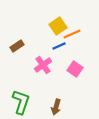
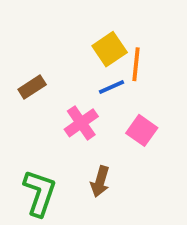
orange line: (72, 34) -> (136, 64), turned -60
brown arrow: (56, 107) -> (100, 182), moved

